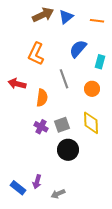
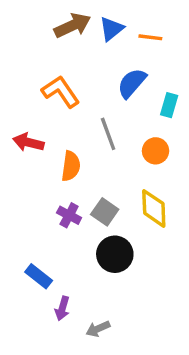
orange line: (97, 21) -> (150, 37), moved
orange L-shape: (36, 54) -> (61, 92), turned 120
gray square: (62, 125) -> (105, 212), turned -35
blue rectangle: (18, 188) -> (39, 276), moved

